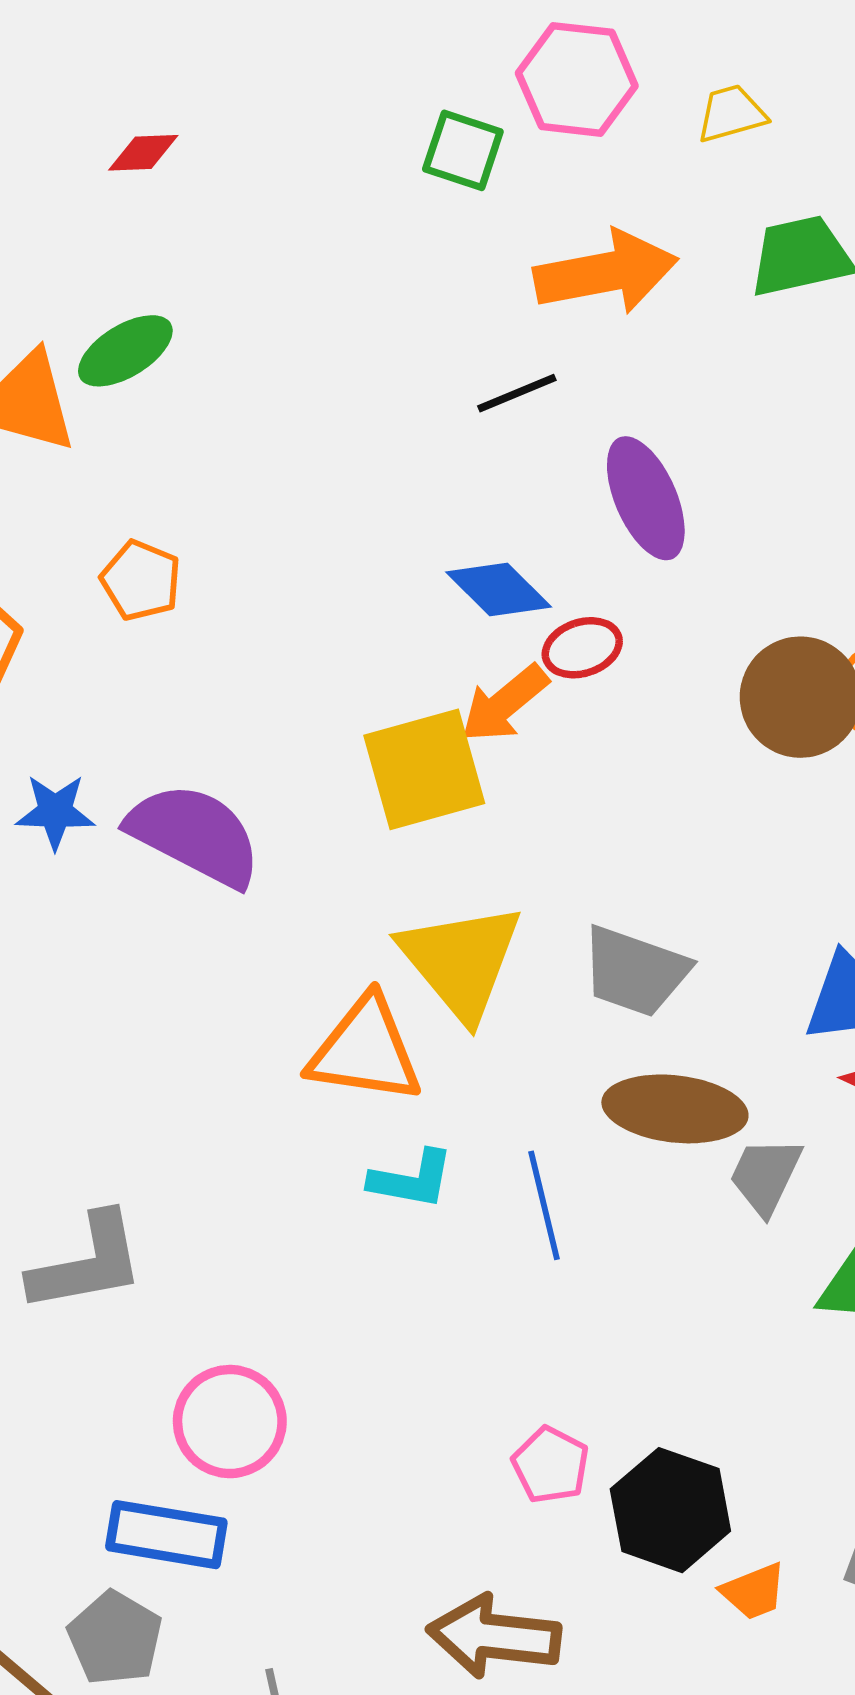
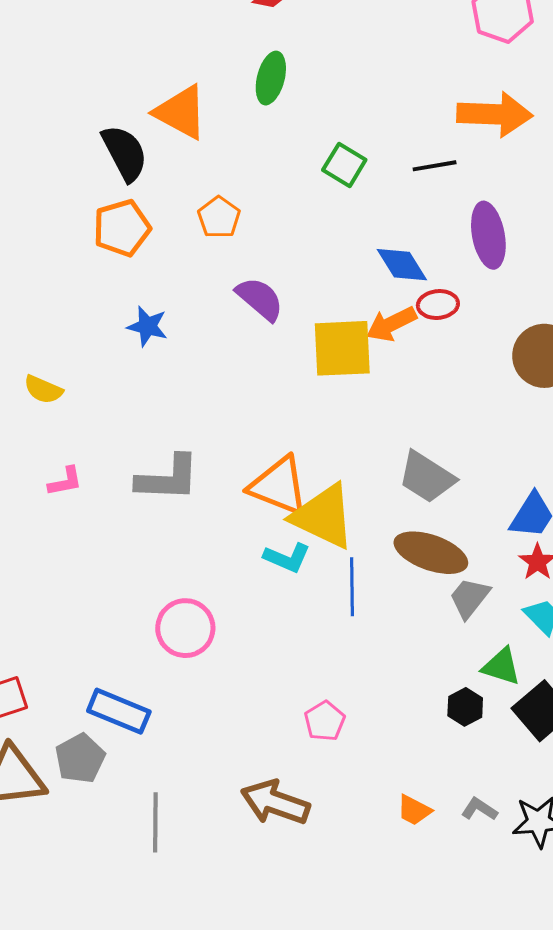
green square: (463, 150) -> (344, 165), moved
green ellipse: (125, 351) -> (271, 78), moved, turned -57
purple semicircle: (195, 835) -> (260, 299), moved, size x0.7
yellow triangle: (461, 961) -> (323, 516), moved, turned -38
gray L-shape: (87, 1263) -> (168, 478), moved
pink circle: (230, 1422) -> (185, 628), moved
black hexagon: (670, 1510) -> (465, 707), moved, size x0.6
orange trapezoid: (754, 1591) -> (414, 810), turned 36

